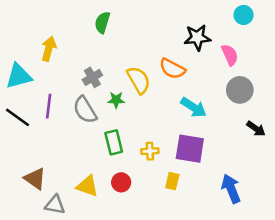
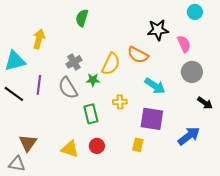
yellow semicircle: (139, 80) -> (111, 64), turned 55
yellow cross: (150, 151) -> (120, 102), moved
brown triangle: (35, 179) -> (28, 143), turned 30
blue arrow: (231, 189) -> (189, 136), moved, turned 75
gray triangle: (55, 205) -> (17, 164), moved

